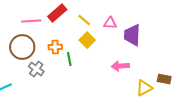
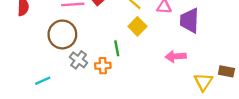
orange cross: (55, 47) -> (103, 66), moved
yellow triangle: (144, 88) -> (203, 82), turned -30

